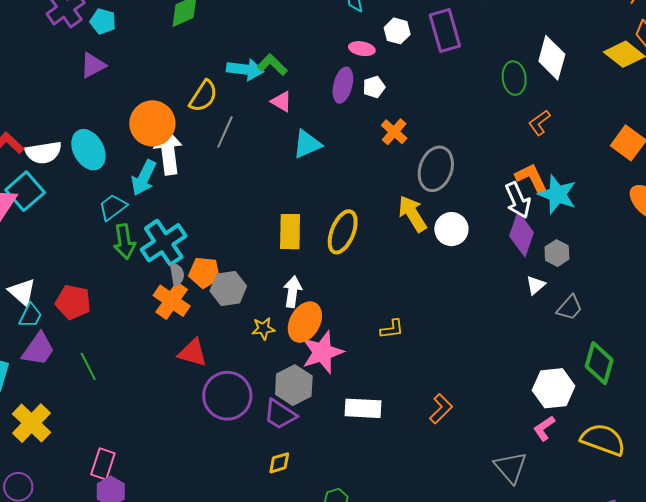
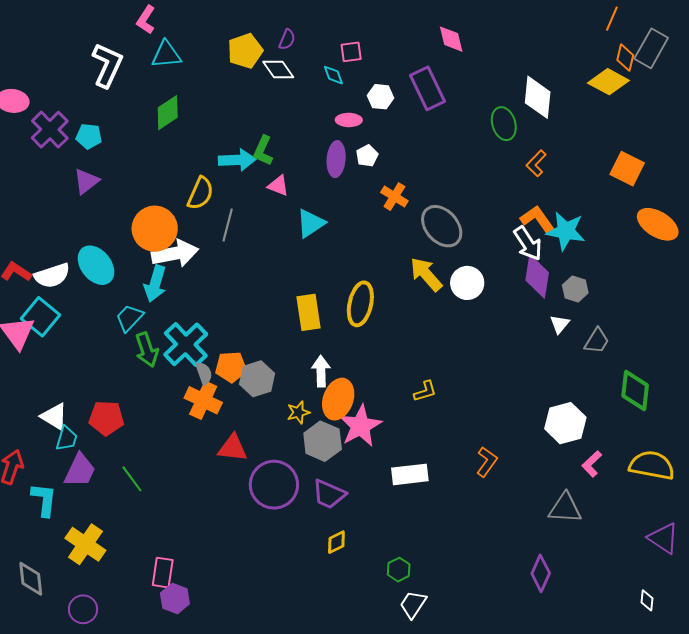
green L-shape: (272, 65) -> (263, 151), turned -100
white arrow: (168, 151) -> (175, 253), turned 96
gray ellipse: (436, 169) -> (442, 226), turned -51
gray hexagon: (294, 385) -> (323, 441), moved
white hexagon: (554, 388) -> (565, 423), moved
gray triangle: (511, 467) -> (565, 508), turned -36

